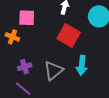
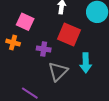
pink square: (27, 18) -> (25, 22), turned 30
purple cross: (25, 67) -> (44, 49), moved, turned 32

